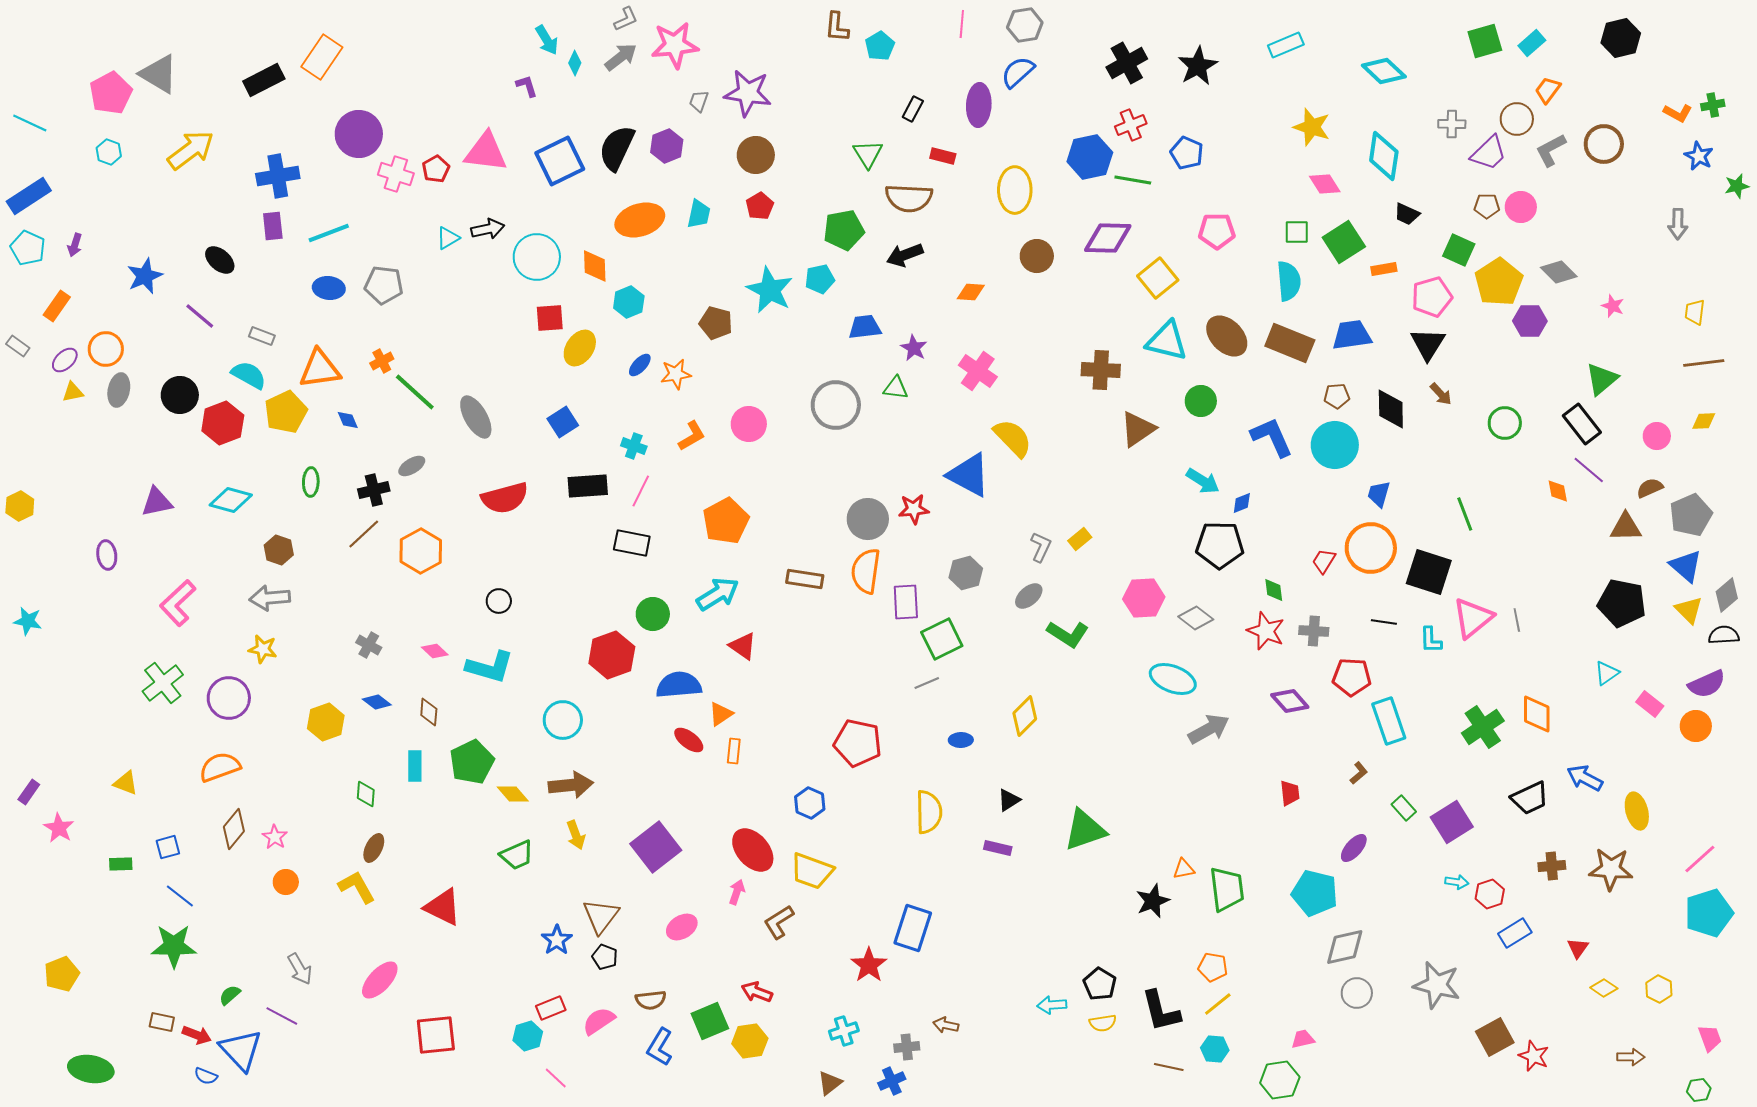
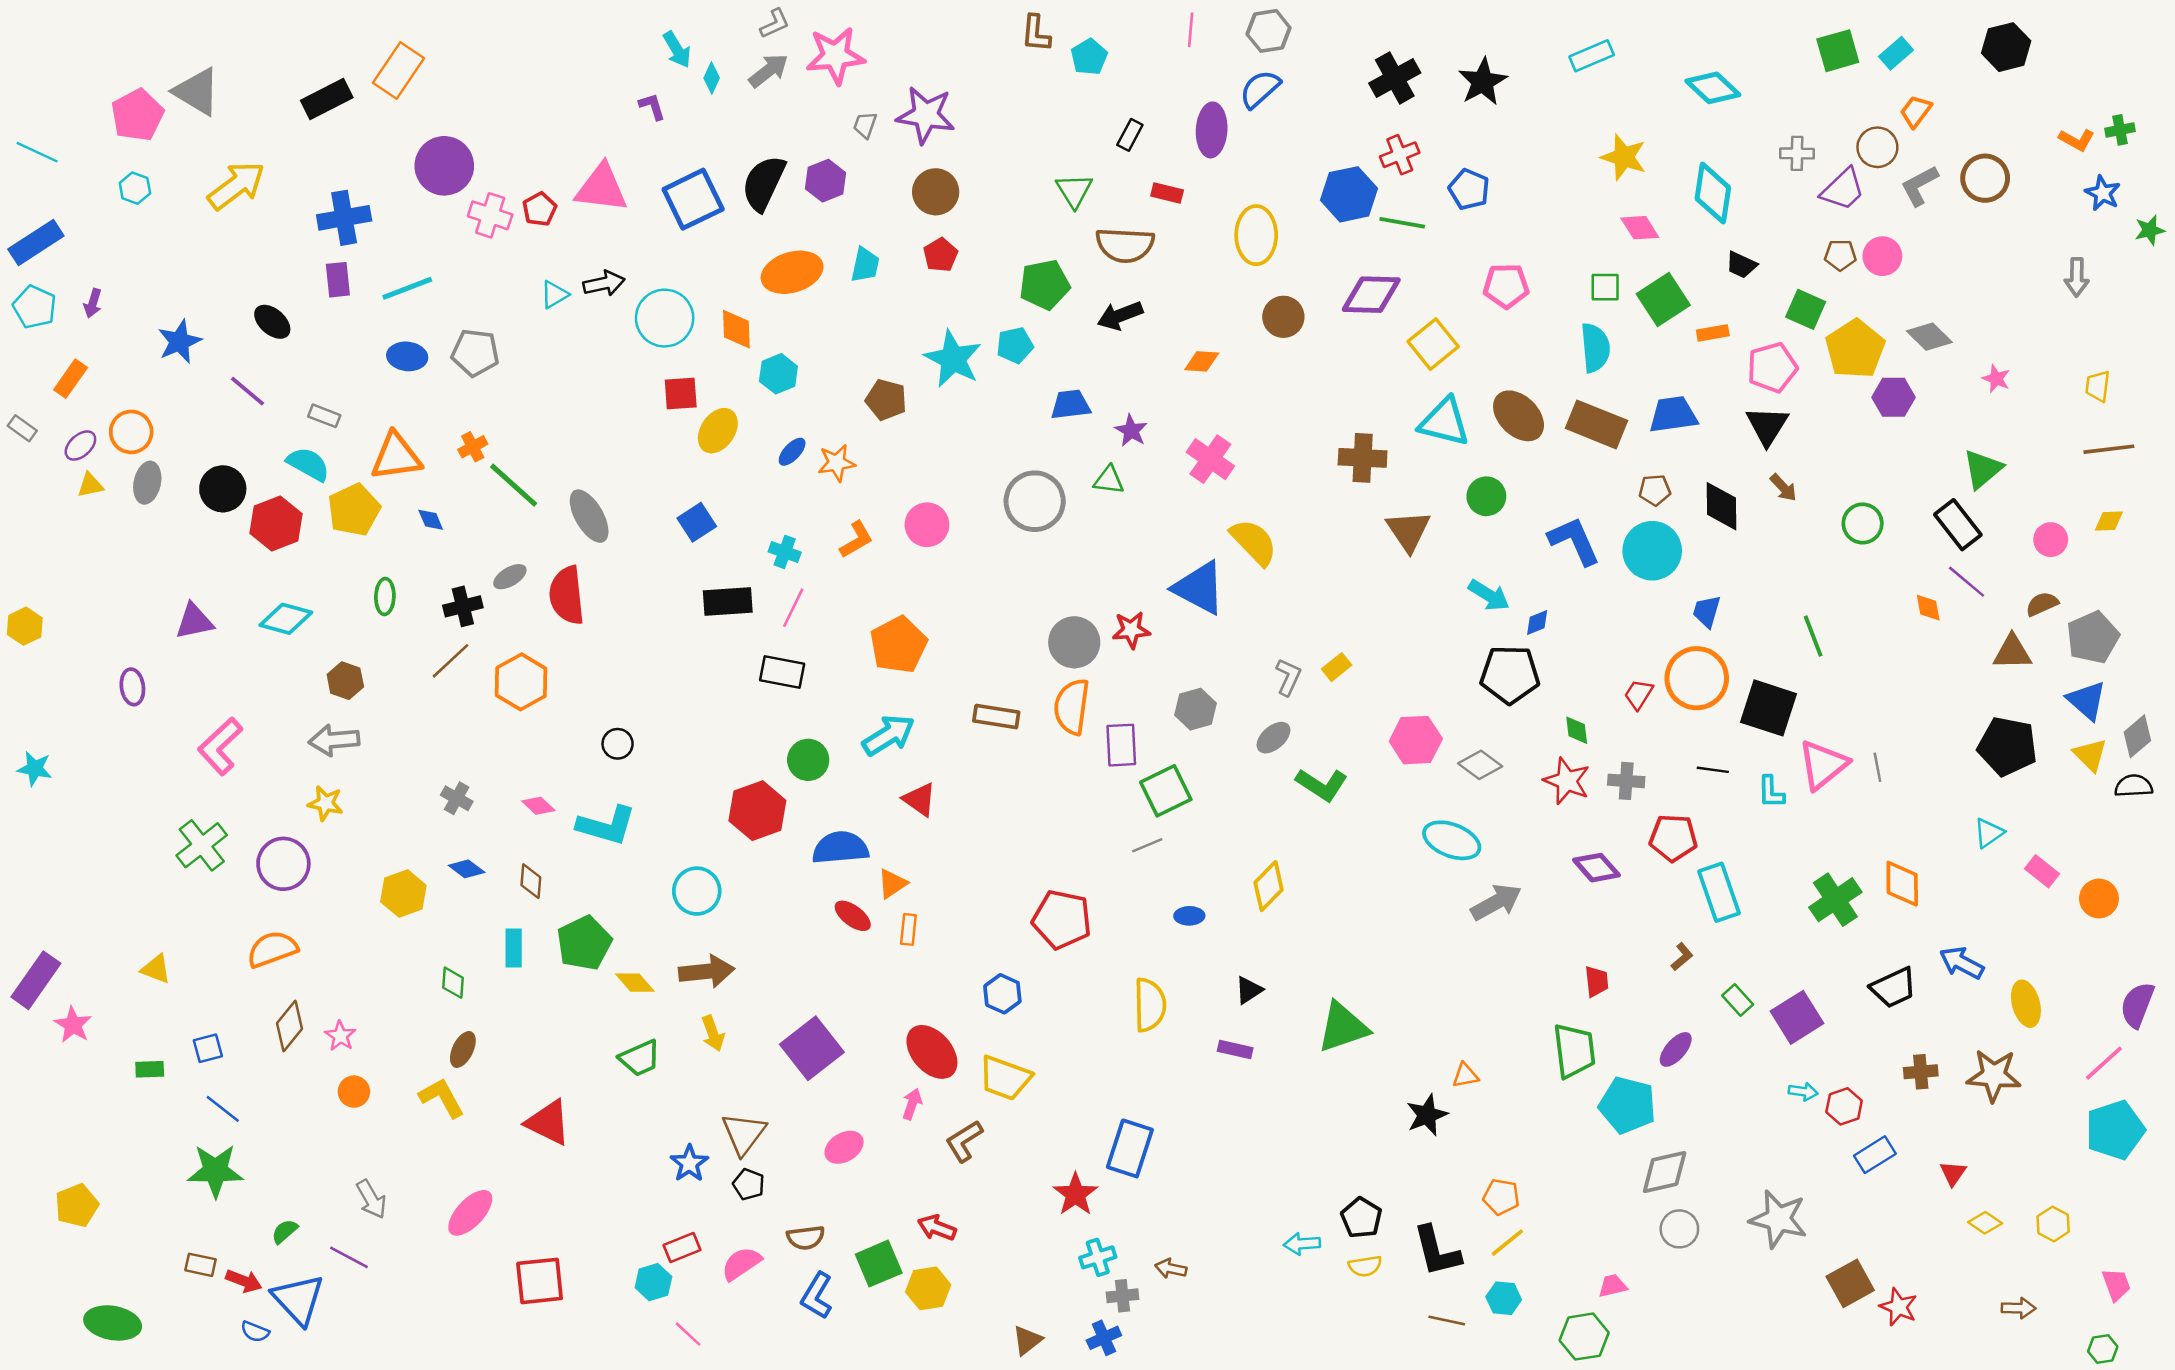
brown triangle: (1138, 429) -> (1408, 531), turned -30
red semicircle: (505, 498) -> (567, 595), moved, turned 99
purple semicircle: (1707, 684) -> (2137, 1005), moved, turned 135
purple rectangle: (29, 792) -> (36, 980), size x1.8
green trapezoid: (1227, 889) -> (1574, 1051), moved
cyan cross: (844, 1031) -> (1098, 1257), moved

